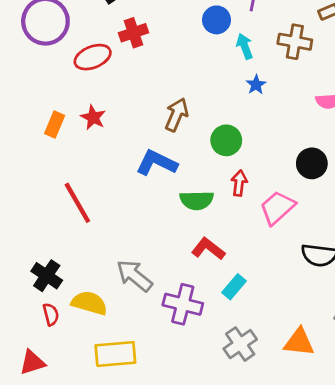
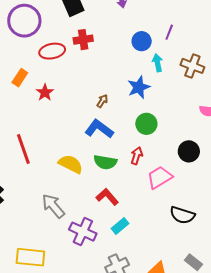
blue star: (256, 85) -> (139, 87), moved, size x1.6
brown arrow: (177, 115) -> (102, 101), size x0.6
orange rectangle: (55, 124) -> (20, 78), moved
green circle: (226, 140) -> (146, 124), moved
blue L-shape: (157, 163) -> (99, 129), moved
yellow semicircle: (89, 303) -> (71, 164), moved

